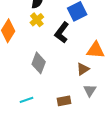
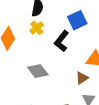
gray diamond: (39, 63) -> (38, 71), turned -60

